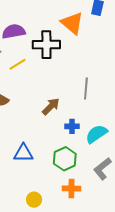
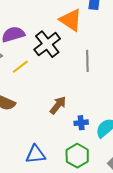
black cross: (46, 45) -> (47, 44), turned -32
gray line: (86, 88) -> (87, 61), moved

